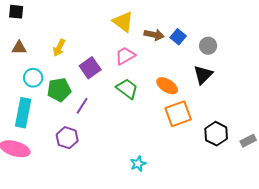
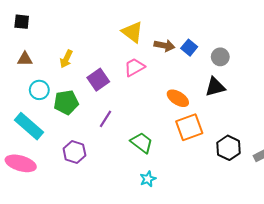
black triangle: (203, 75) -> (215, 87), turned 30
green trapezoid: (127, 89) -> (142, 143), moved
purple line: (82, 106) -> (105, 119), moved
cyan rectangle: (23, 113) -> (29, 126), turned -60

